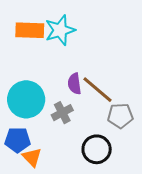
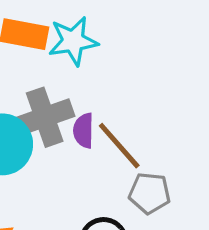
gray cross: (62, 113) -> (45, 117), moved, size x1.6

